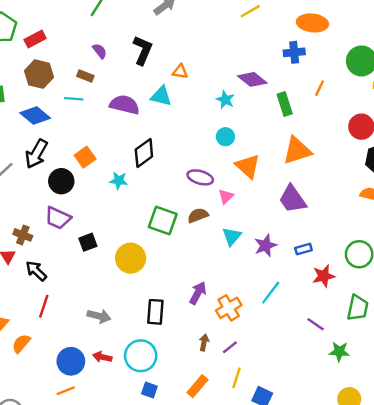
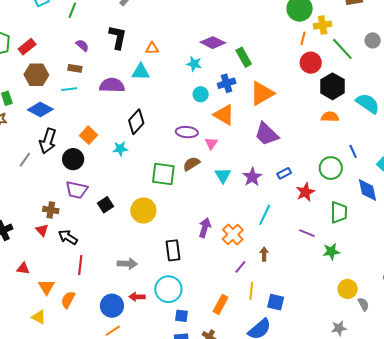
blue cross: (294, 52) -> (227, 83), moved
orange line: (320, 88) -> (303, 38), moved
brown arrow: (204, 343) -> (264, 254), moved

